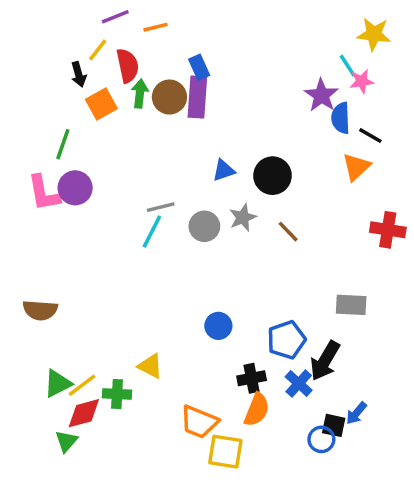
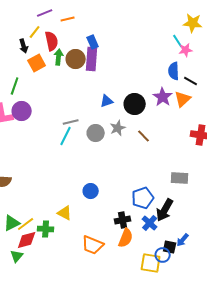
purple star: (321, 95) -> (163, 97), moved
blue circle: (218, 326) -> (91, 191), moved
yellow square: (225, 452) -> (151, 263), moved

